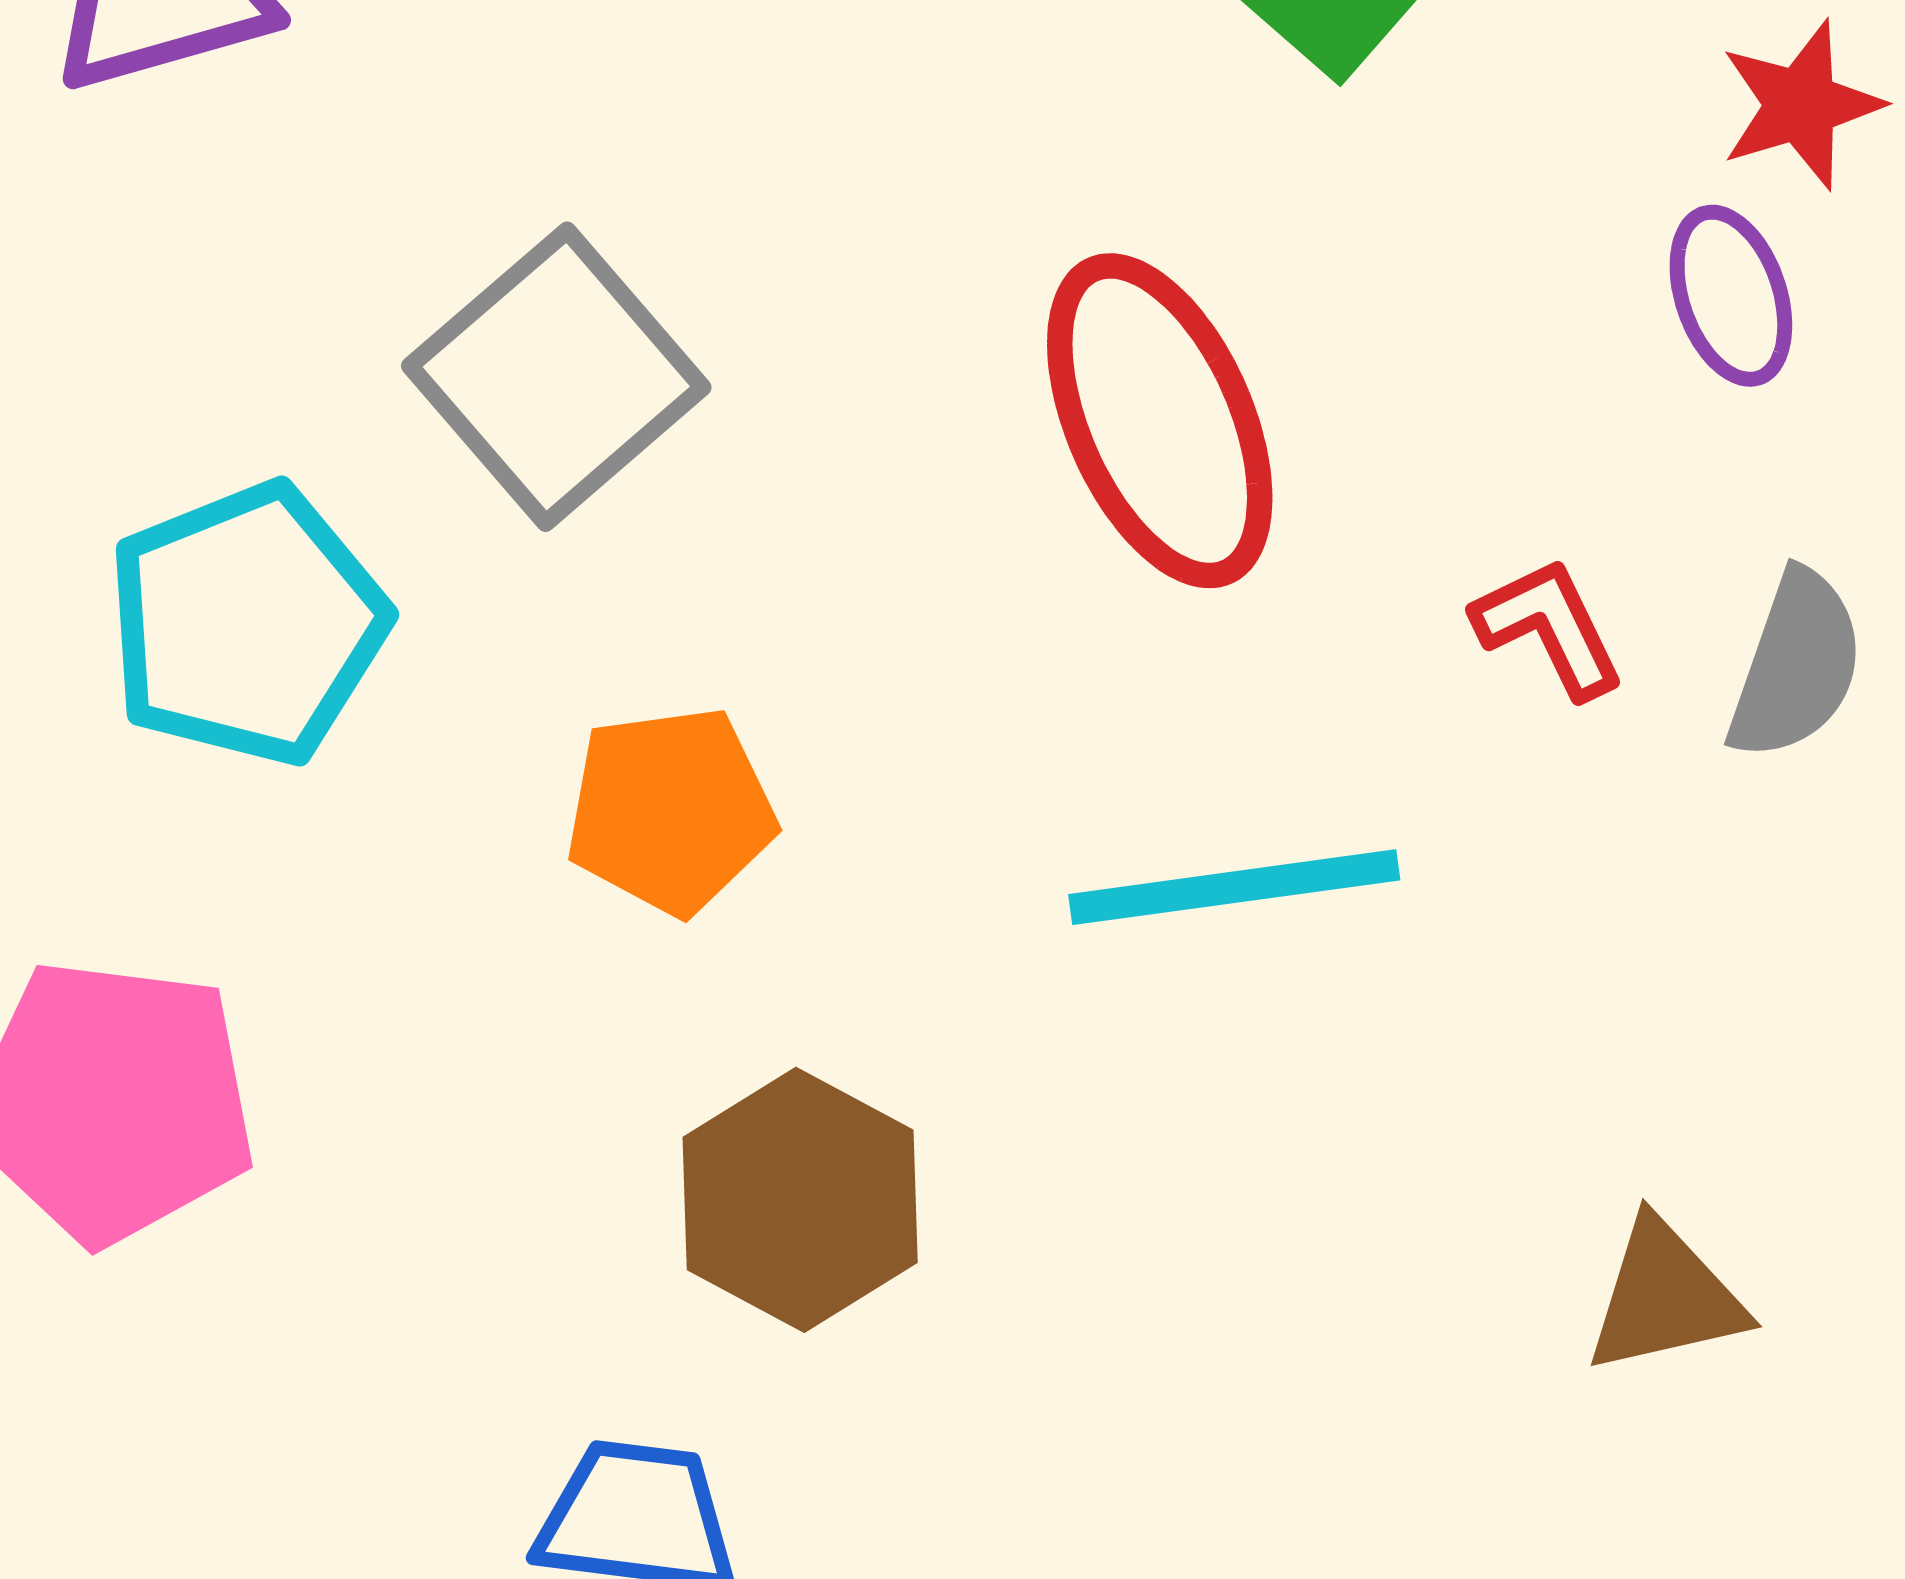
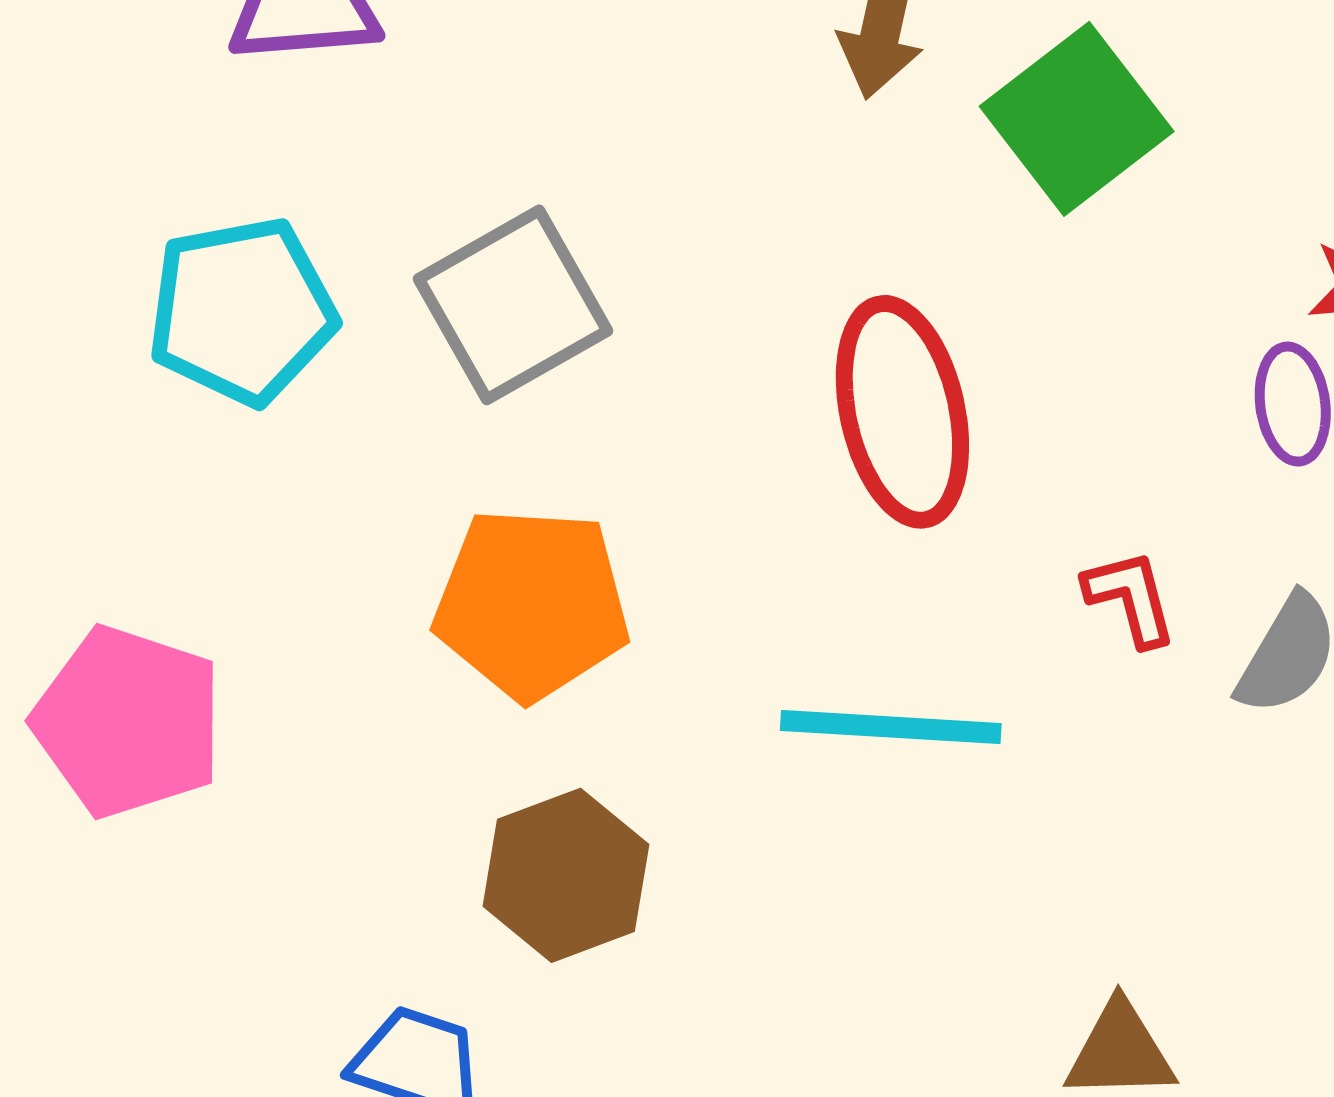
cyan pentagon: (247, 624) -> (242, 311), moved
orange pentagon: (671, 811) -> (532, 604), size x1.4

